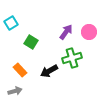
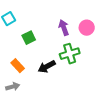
purple arrow: (66, 32) -> (64, 28), turned -56
green square: (31, 42) -> (29, 38), turned 32

